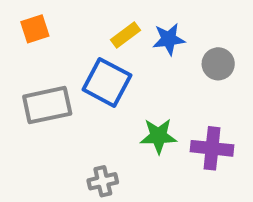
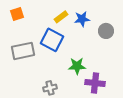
purple cross: (212, 148) -> (95, 83), moved

